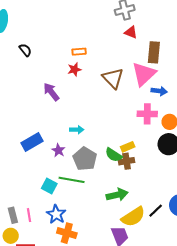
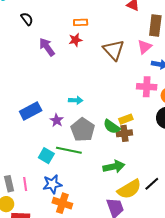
pink triangle: (144, 74) -> (144, 47), size x0.6
purple arrow: (51, 92) -> (47, 47), moved
blue star: (56, 214) -> (52, 184), turned 30

